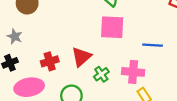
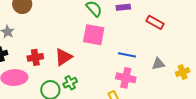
pink cross: (133, 72) -> (126, 78), moved
green cross: (101, 74) -> (70, 83), moved

